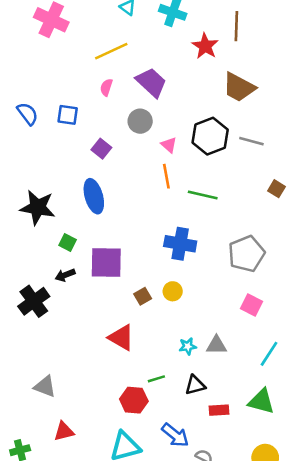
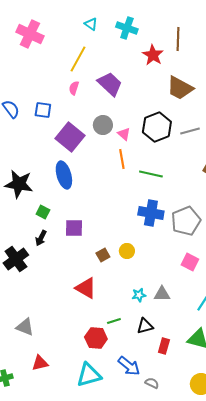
yellow line: (111, 51) -> (78, 59), turned -36
gray circle: (140, 121) -> (103, 125), moved
gray line: (251, 141) -> (190, 131), turned -30
purple square: (101, 149) -> (70, 137), size x1.8
blue cross: (180, 244) -> (151, 213), moved
purple square: (106, 263) -> (74, 228), size x0.7
black arrow: (65, 275) -> (41, 238), turned -42
red rectangle: (219, 410) -> (164, 346), turned -70

